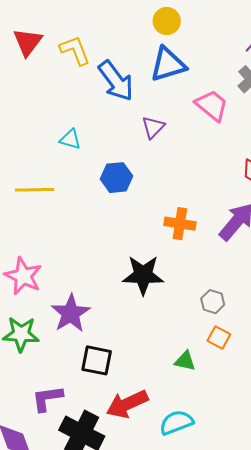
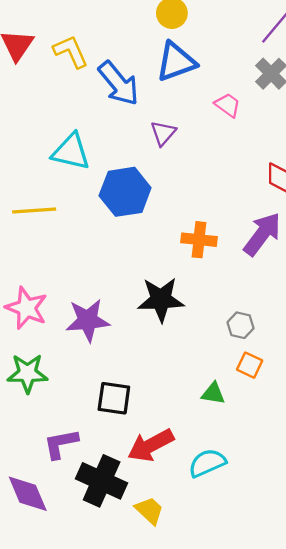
pink trapezoid: (212, 105) -> (228, 105), size x0.7
cyan triangle: (70, 139) -> (71, 152), size x1.6
blue hexagon: (117, 178) -> (125, 192), size x1.4
purple star: (71, 313) -> (88, 320), moved, turned 30

